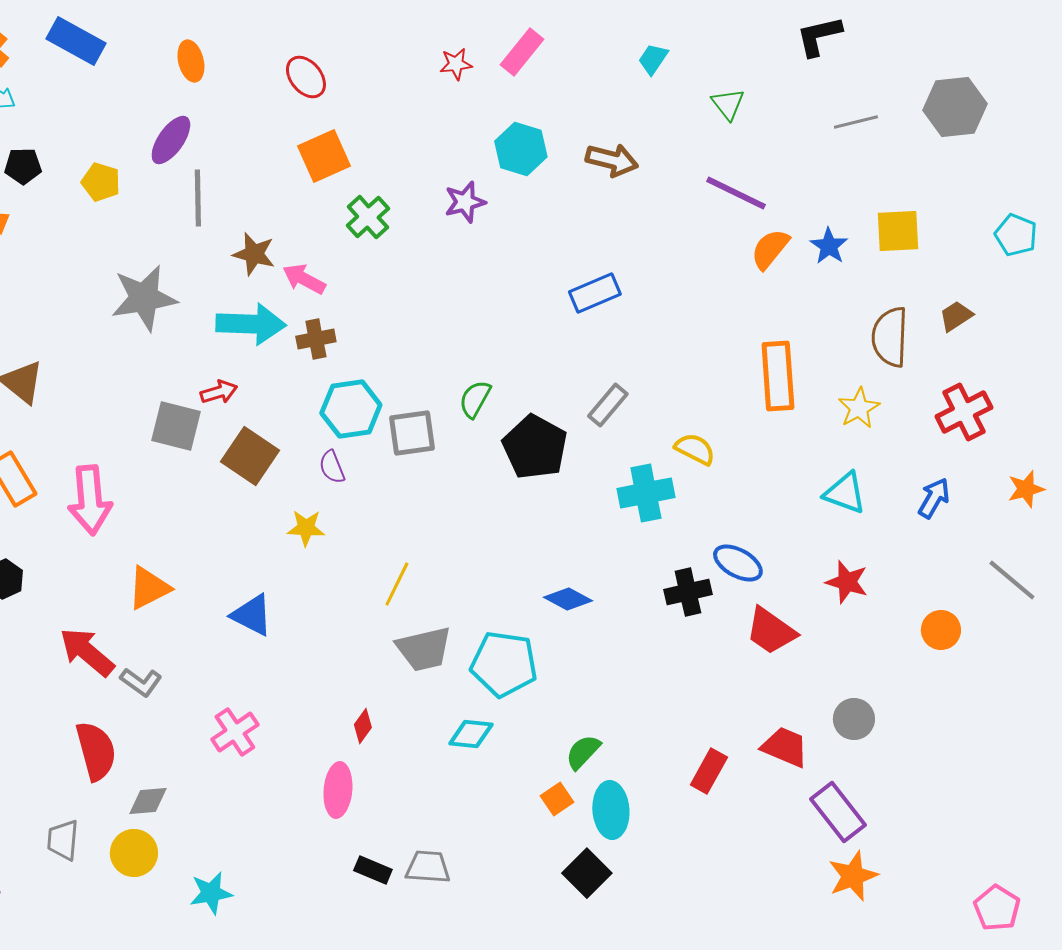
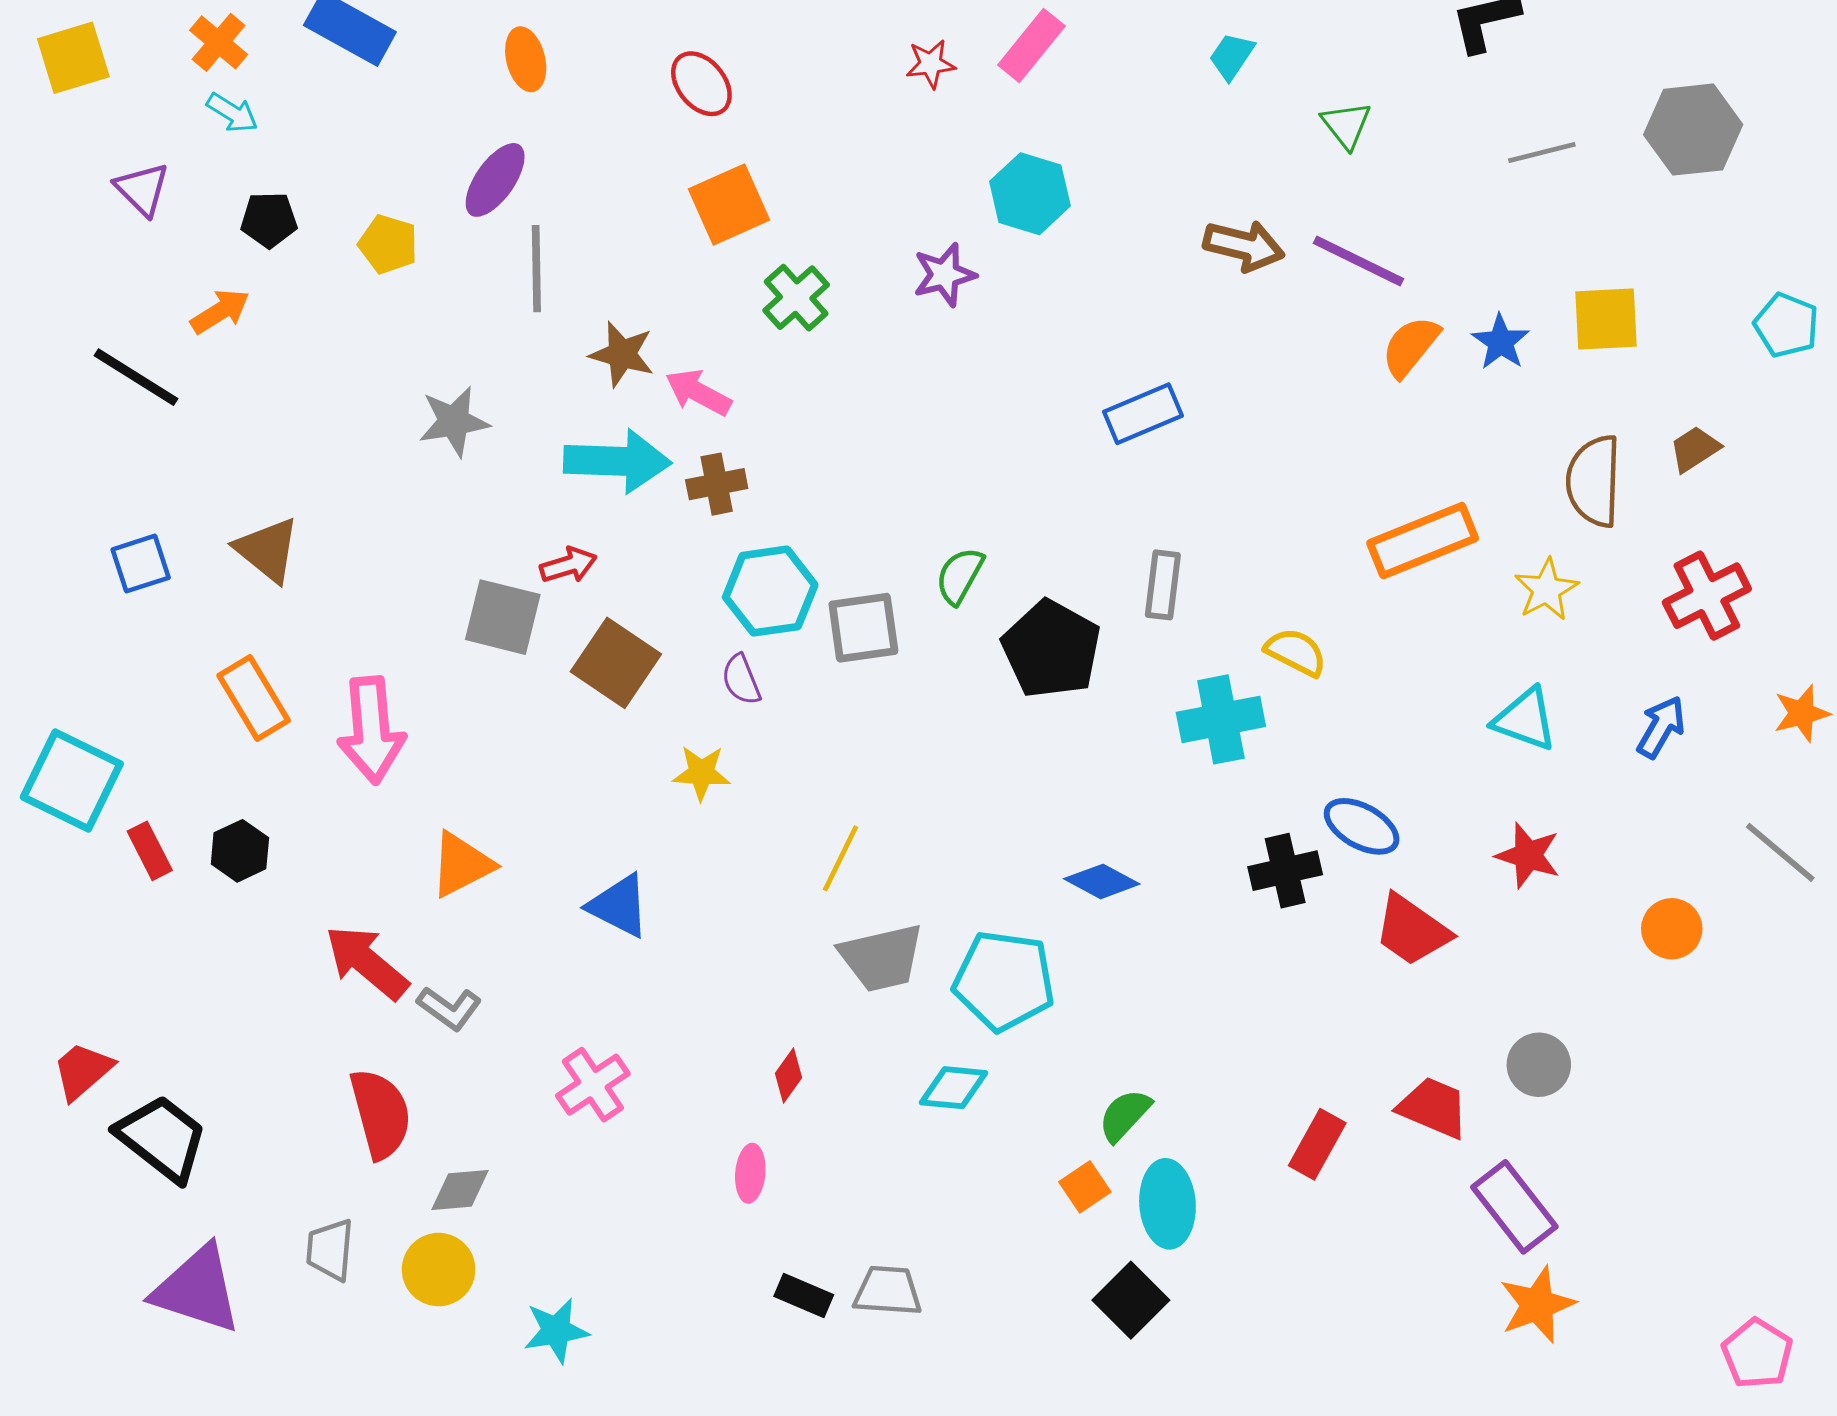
brown arrow: (612, 160) -> (1244, 246), moved
gray star: (144, 298) -> (454, 421), size x0.7
orange rectangle: (778, 376) -> (1423, 541), turned 72
gray rectangle: (608, 405) -> (1163, 585), turned -33
pink ellipse: (338, 790) -> (750, 1173), size x0.7

